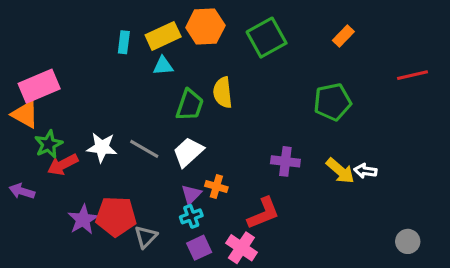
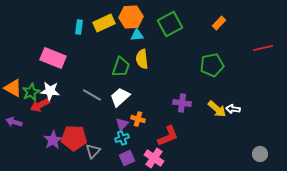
cyan triangle: (163, 66) -> (137, 35), moved
pink rectangle: (39, 86) -> (53, 58), moved, turned 45
orange triangle: (25, 114) -> (13, 88), moved
white star: (102, 147) -> (50, 91), moved

